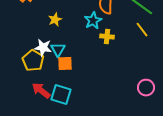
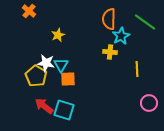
cyan star: (93, 21) -> (121, 36), moved
yellow line: (142, 30) -> (137, 69), moved, turned 35

